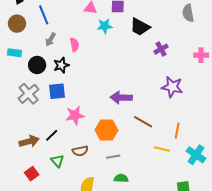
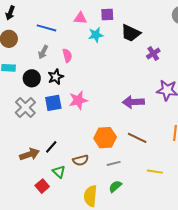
blue line: (44, 15) -> (47, 28), moved, turned -48
purple arrow: (121, 98) -> (133, 102), moved
pink star: (75, 115) -> (78, 100), moved
brown line: (143, 122) -> (137, 138), moved
yellow line: (162, 149) -> (155, 172), moved
red square: (32, 174) -> (42, 186), moved
green semicircle: (121, 178) -> (115, 186), moved, turned -40

